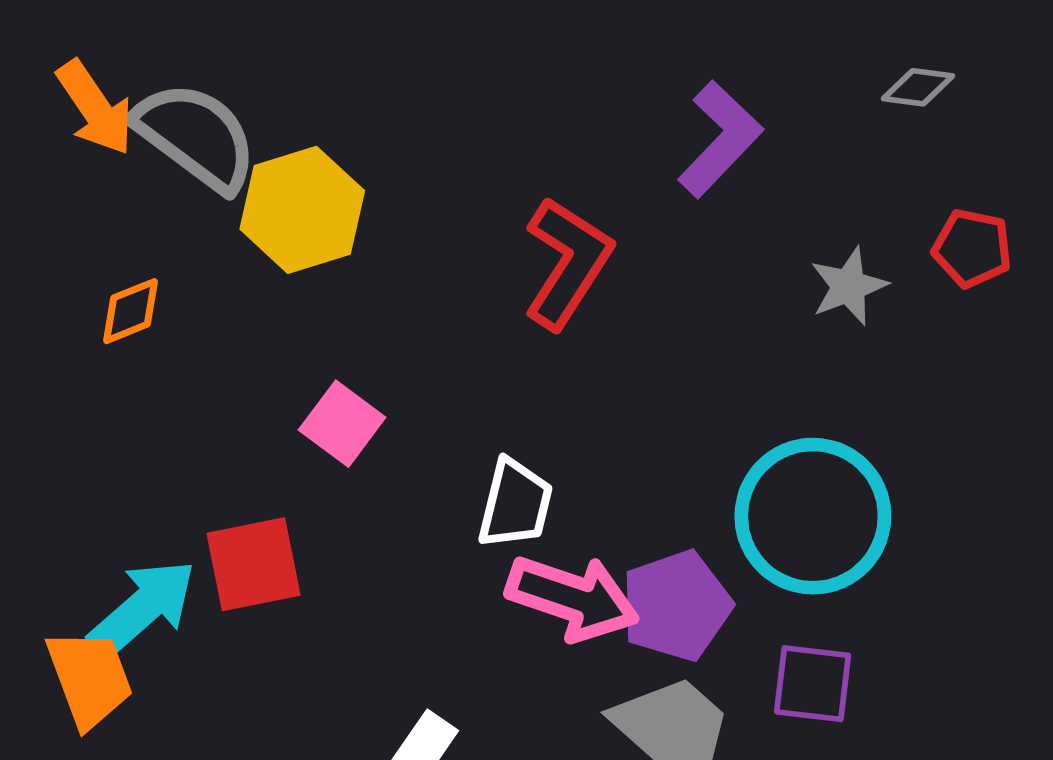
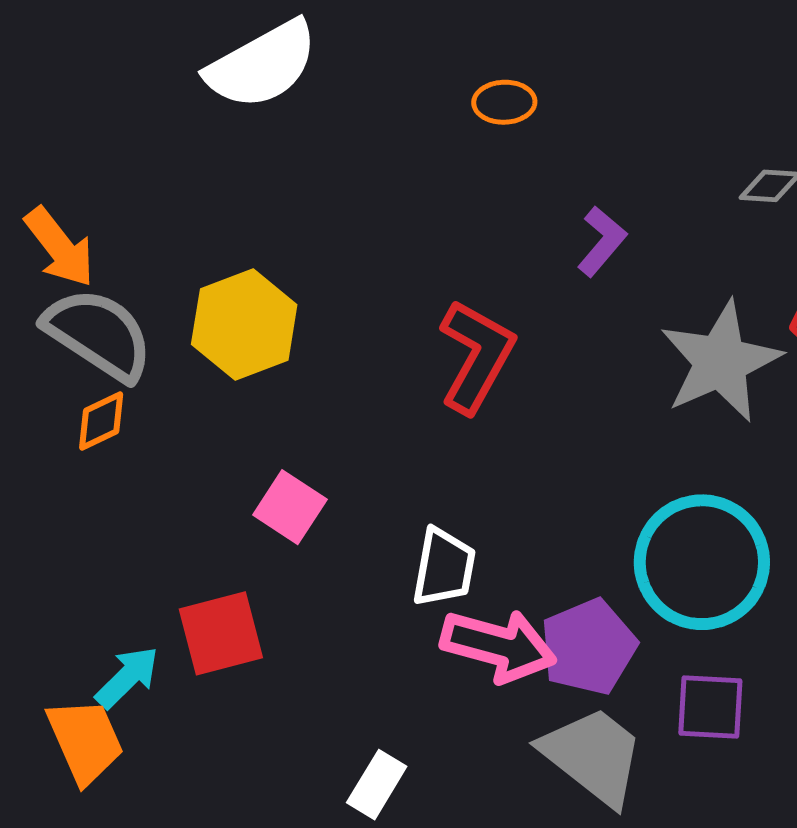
gray semicircle: (196, 136) -> (98, 334), moved
purple L-shape: (720, 139) -> (602, 241), size x0.7
gray star: (849, 286) -> (721, 362), size x1.8
cyan arrow: (143, 608) -> (127, 677), size x0.7

